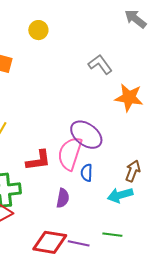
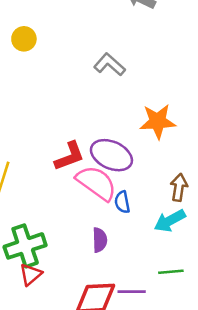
orange star: (129, 98) -> (158, 121), moved
pink semicircle: (70, 154) -> (96, 183), turned 120
red L-shape: (38, 160) -> (69, 156), moved

